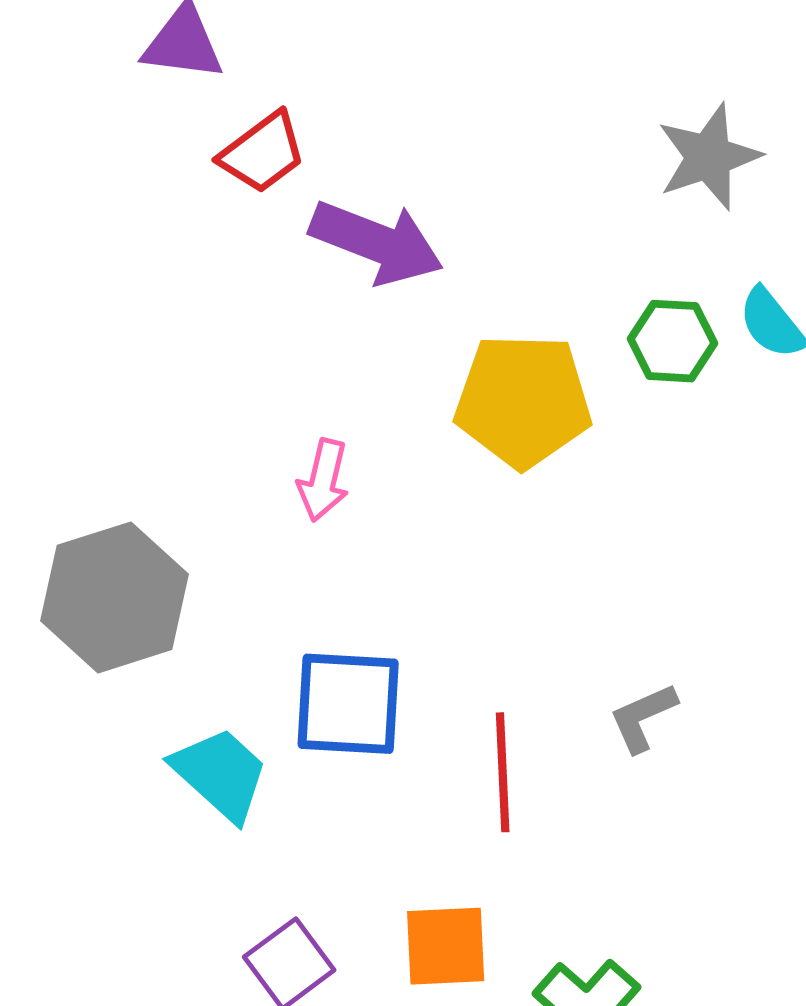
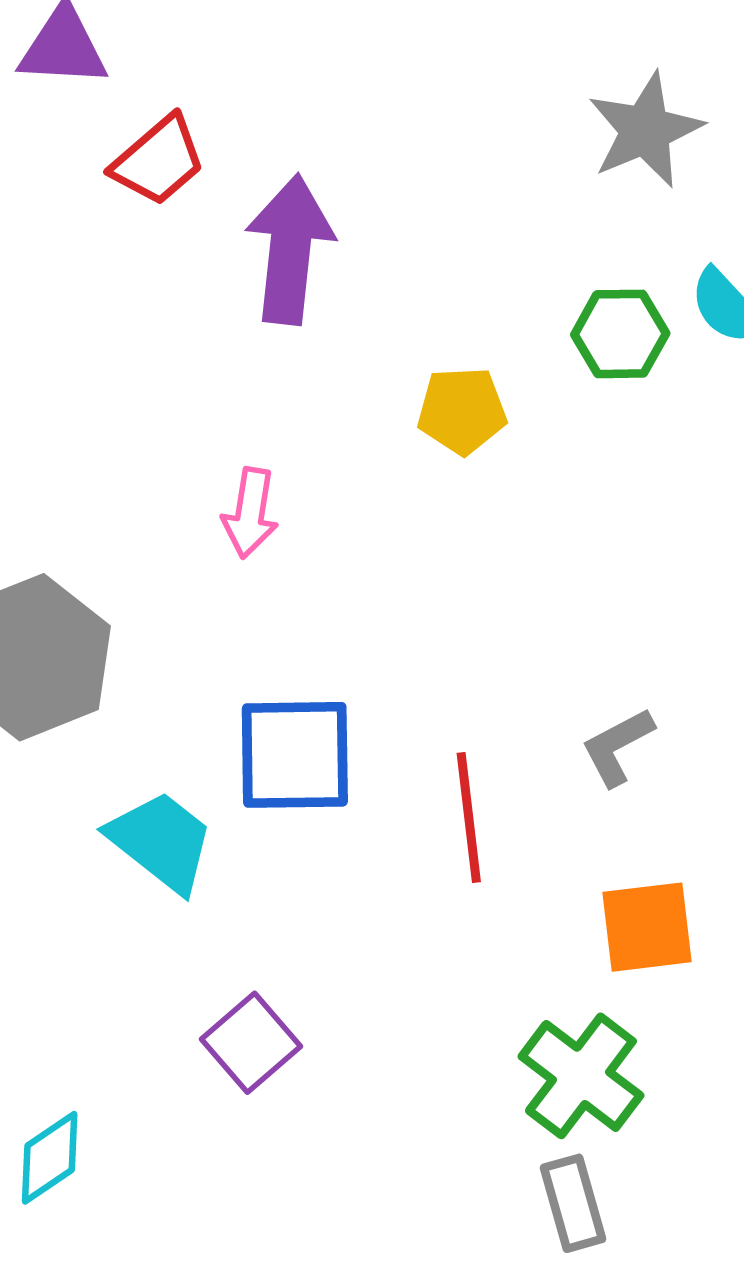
purple arrow: (377, 242) -> (290, 249), turned -101
yellow pentagon: (523, 401) -> (462, 411), size x0.6
orange square: (446, 946) -> (647, 927), moved

